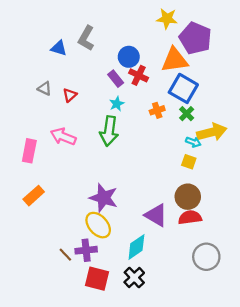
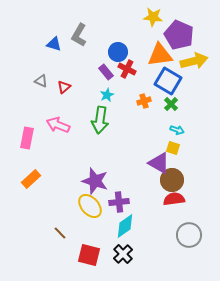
yellow arrow: (212, 132) -> (194, 61), moved
purple triangle: (156, 215) -> (159, 163), moved
purple cross: (86, 250) -> (119, 202), moved

